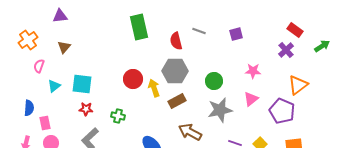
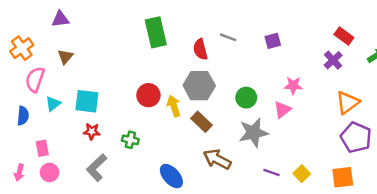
pink semicircle: (39, 66) -> (35, 79), size x1.5
pink triangle: (251, 99) -> (282, 110), moved
brown rectangle: (177, 101) -> (202, 122), turned 72
blue semicircle: (29, 108) -> (23, 116), moved
purple pentagon: (282, 111) -> (356, 137), moved

